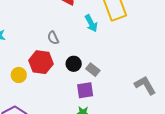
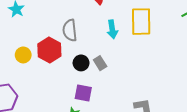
gray semicircle: (53, 38) -> (70, 30), size x1.5
gray rectangle: (93, 70) -> (100, 63), moved

